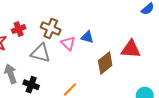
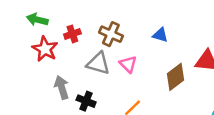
blue triangle: (87, 37) -> (160, 35), moved
pink triangle: (68, 43) -> (128, 64), moved

